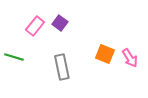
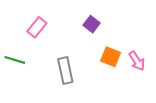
purple square: (60, 23) -> (92, 24), moved

